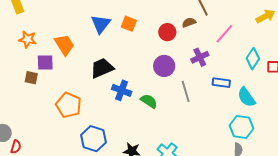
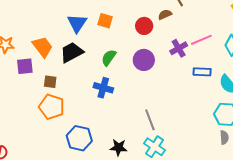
pink line: (224, 34) -> (201, 40), moved, turned 30
black trapezoid: (102, 68) -> (72, 52), moved
brown square: (31, 78) -> (50, 82), moved
gray line: (186, 91) -> (150, 120), moved
green semicircle: (149, 101) -> (109, 58), moved, turned -84

